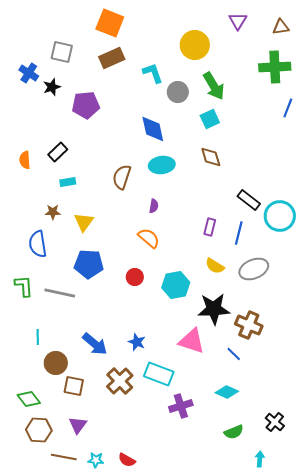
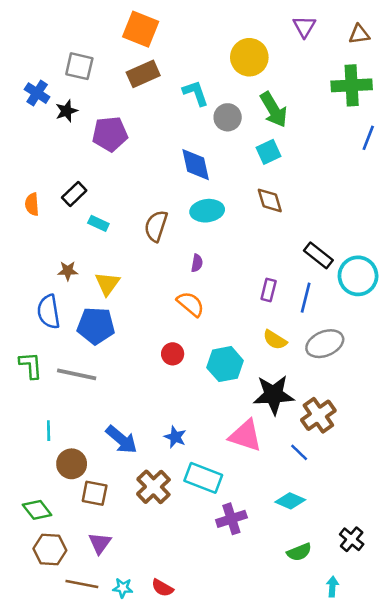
cyan rectangle: (68, 182) -> (98, 223), moved, turned 35
blue pentagon: (89, 264) -> (96, 326), moved
brown cross: (249, 325) -> (318, 415), turned 32

